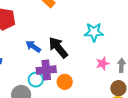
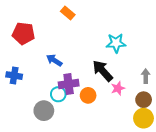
black arrow: (58, 48) -> (103, 71), moved
pink star: (103, 63) -> (118, 88), moved

